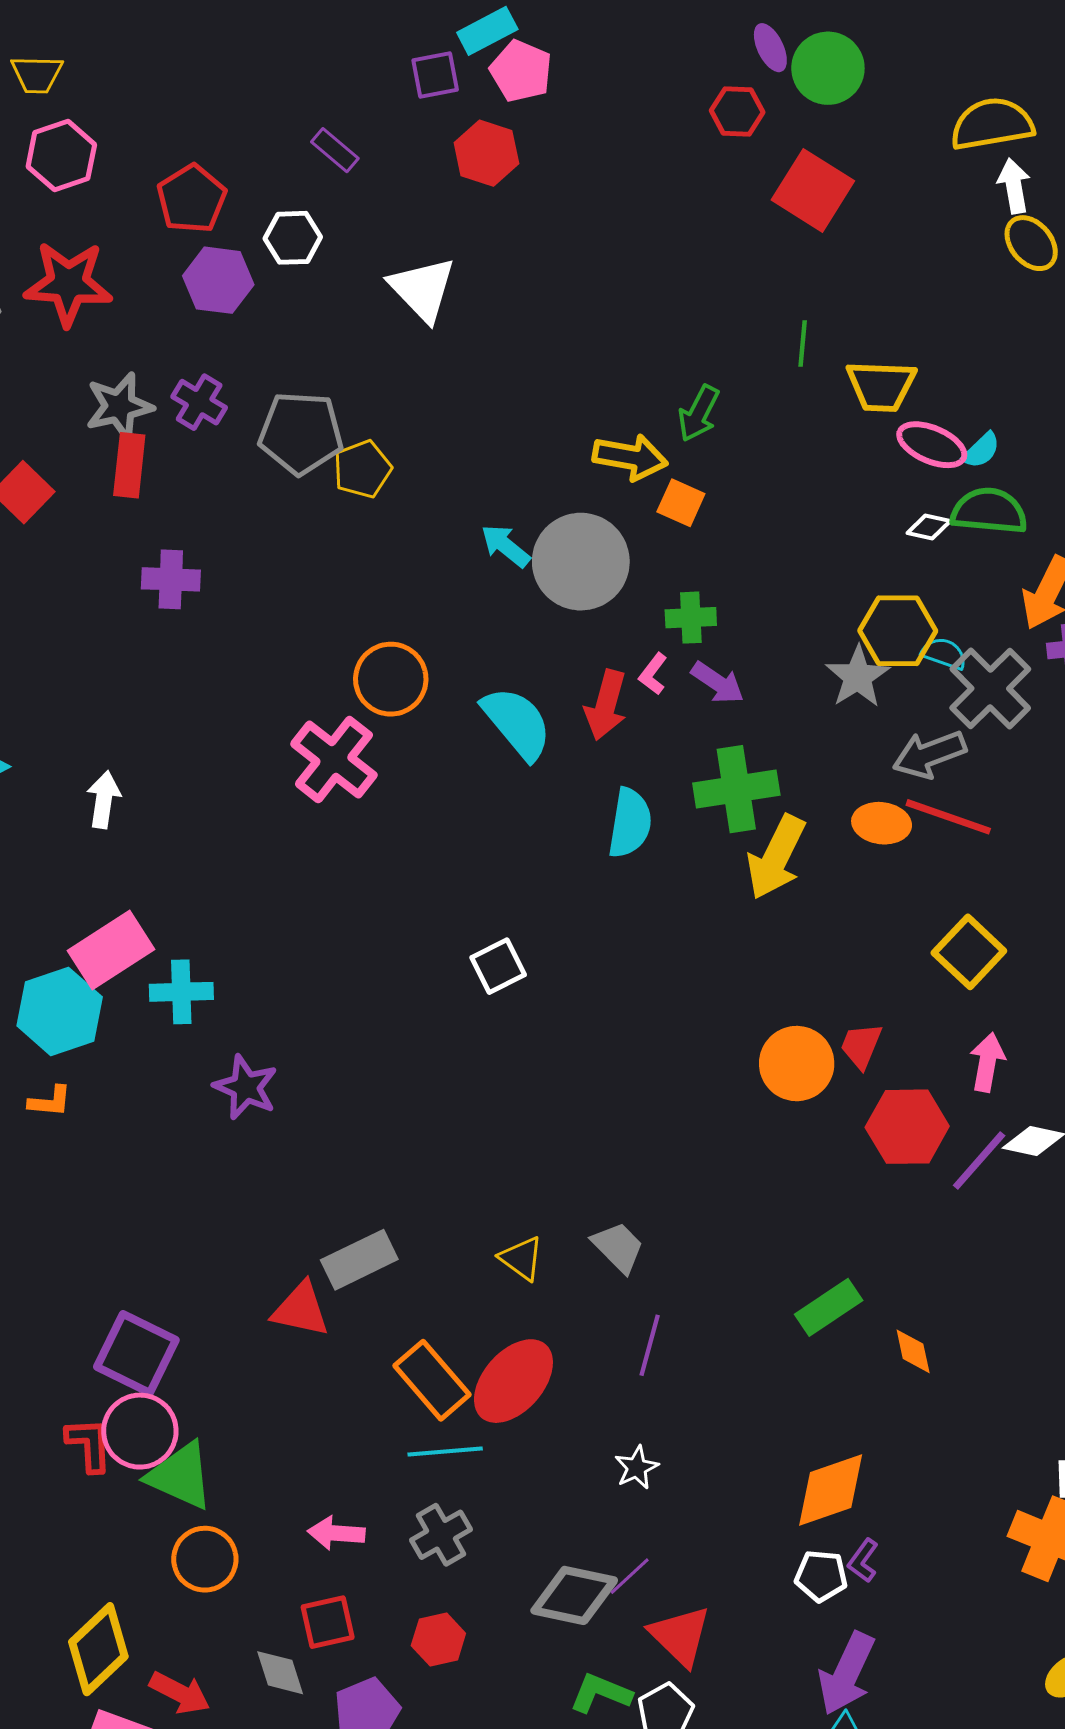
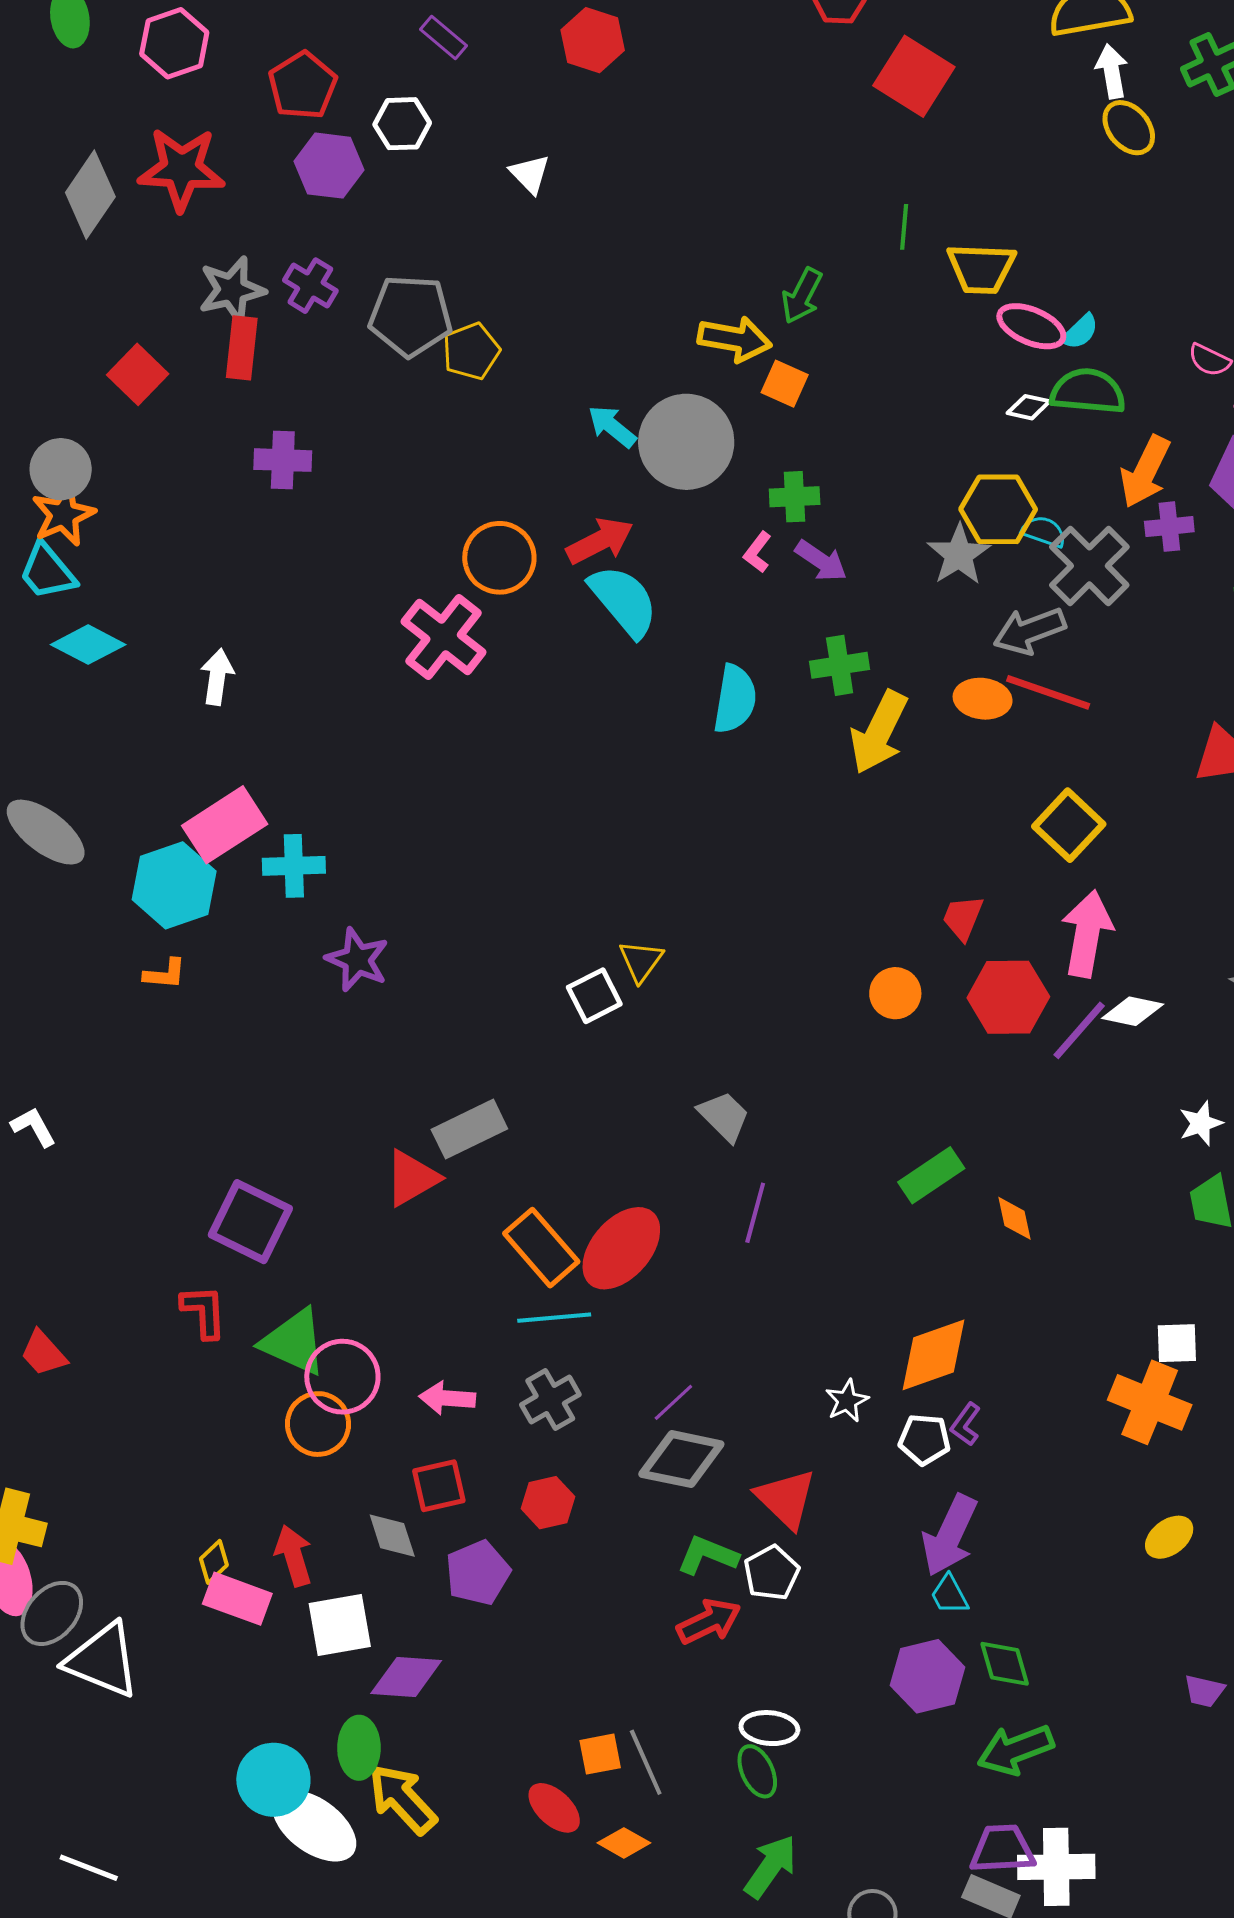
white triangle: (422, 289) -> (530, 174), size x0.6
red arrow: (606, 705) -> (600, 541), moved, turned -132
green cross: (736, 789) -> (840, 665), size x0.7
white square: (498, 966) -> (594, 996), moved
pink arrow: (987, 1062) -> (1087, 934), size x1.5
orange circle: (797, 1064) -> (895, 993), moved, size x0.7
yellow triangle: (521, 1258) -> (641, 961), moved, turned 30
red triangle: (301, 1309) -> (412, 1178), turned -42
pink circle: (140, 1431) -> (342, 1377), moved
white star: (637, 1468) -> (847, 1401), moved
purple line: (630, 1576) -> (673, 1402), moved
yellow diamond: (98, 1649) -> (214, 1562), moved, size x0.5
red arrow: (180, 1693) -> (294, 1556), turned -134

